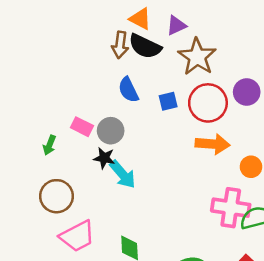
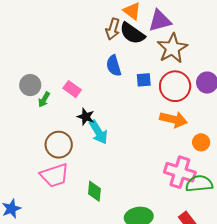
purple triangle: (176, 25) -> (160, 21), size x1.4
gray circle: (111, 131) -> (30, 85), moved
brown circle: (56, 196) -> (59, 145), moved

